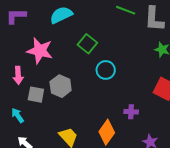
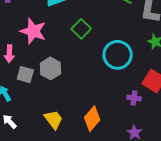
cyan circle: (106, 70) -> (118, 55), moved, size x1.5
purple cross: (131, 112) -> (134, 98), moved

